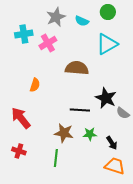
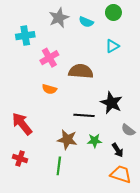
pink cross: (48, 43) -> (49, 58), moved
cyan triangle: (107, 44) -> (112, 46), size x0.6
orange semicircle: (35, 85) -> (49, 89), moved, turned 88
gray semicircle: (123, 113) -> (128, 130), moved

